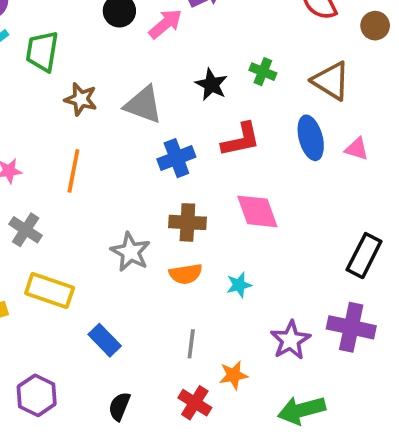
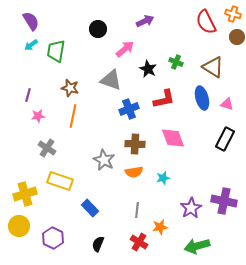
pink arrow: (165, 24) -> (125, 49), moved
brown star: (81, 99) -> (70, 88), moved
black rectangle: (364, 256) -> (225, 139), moved

